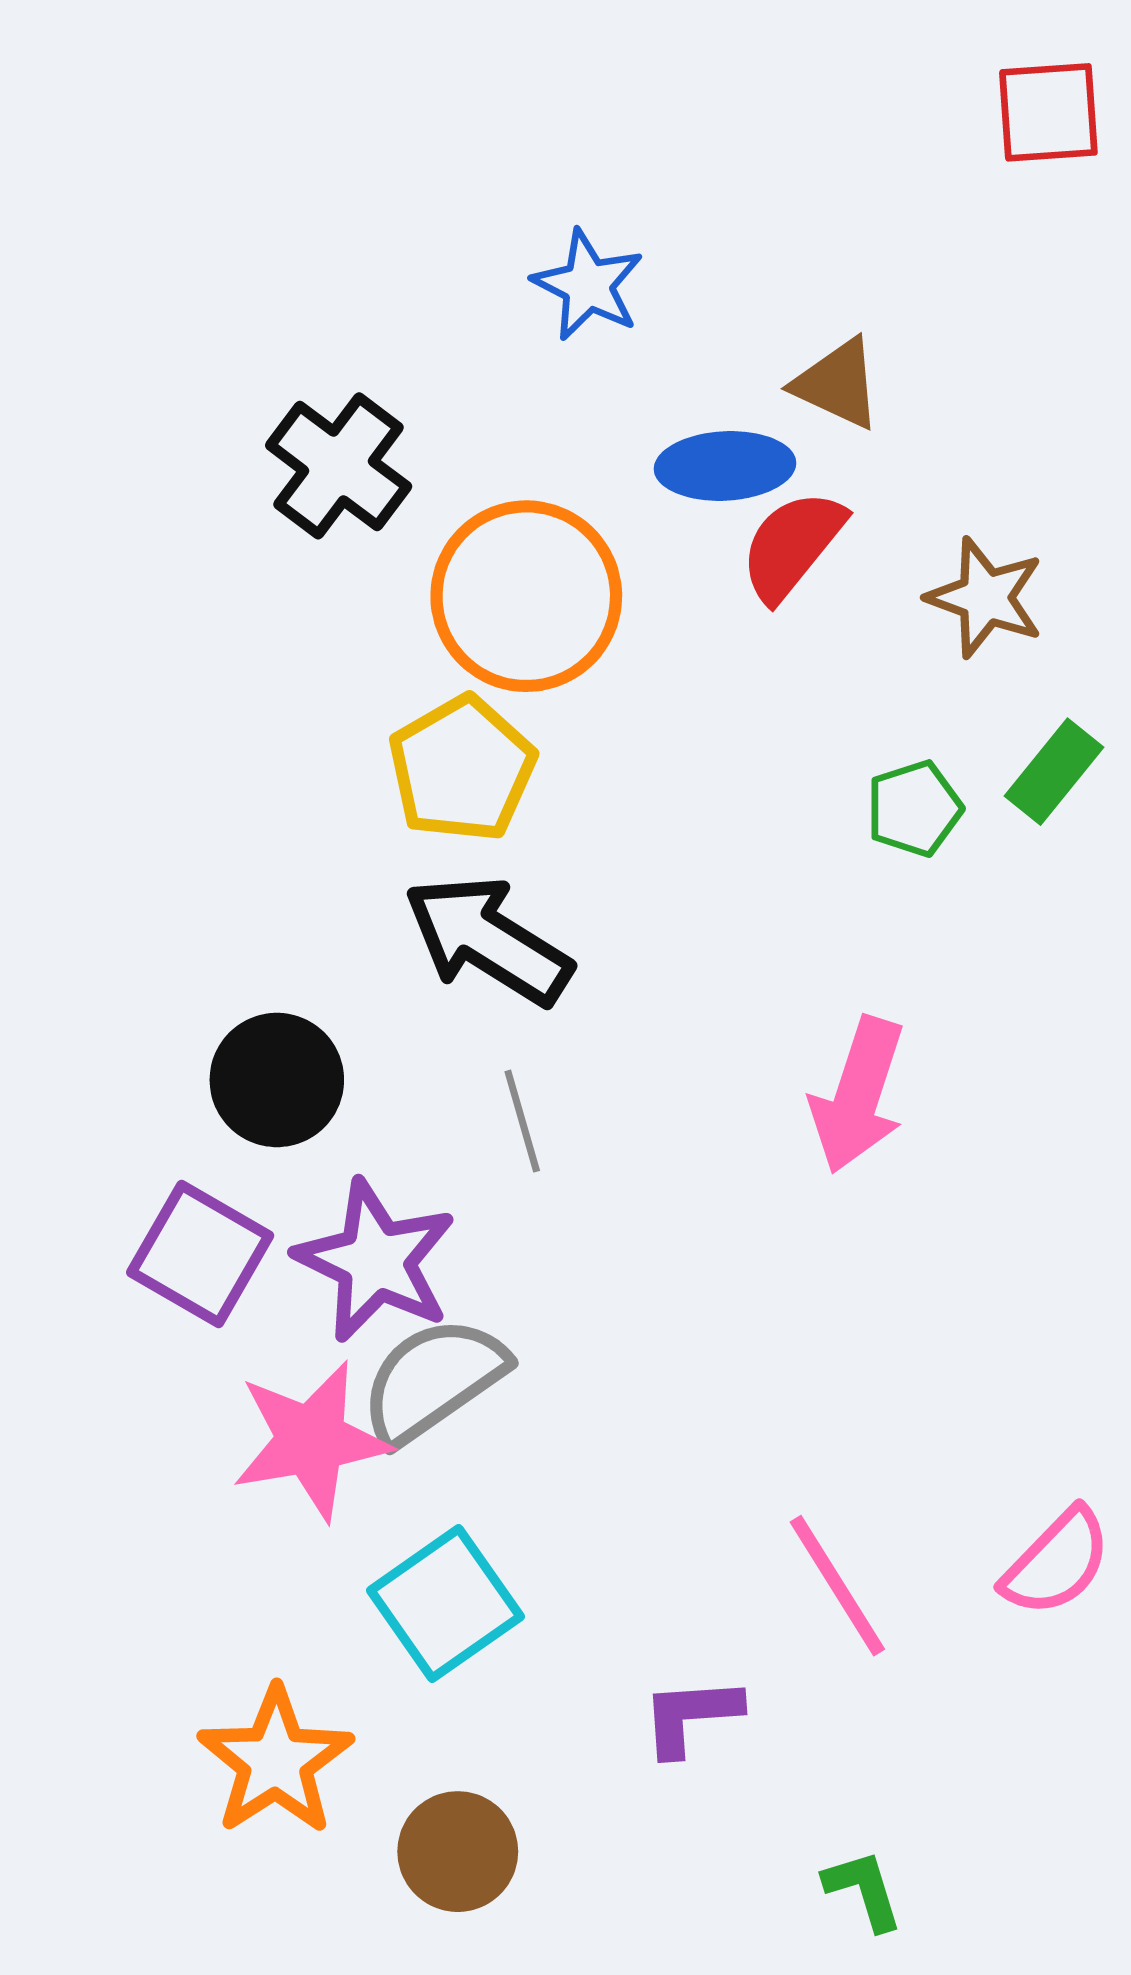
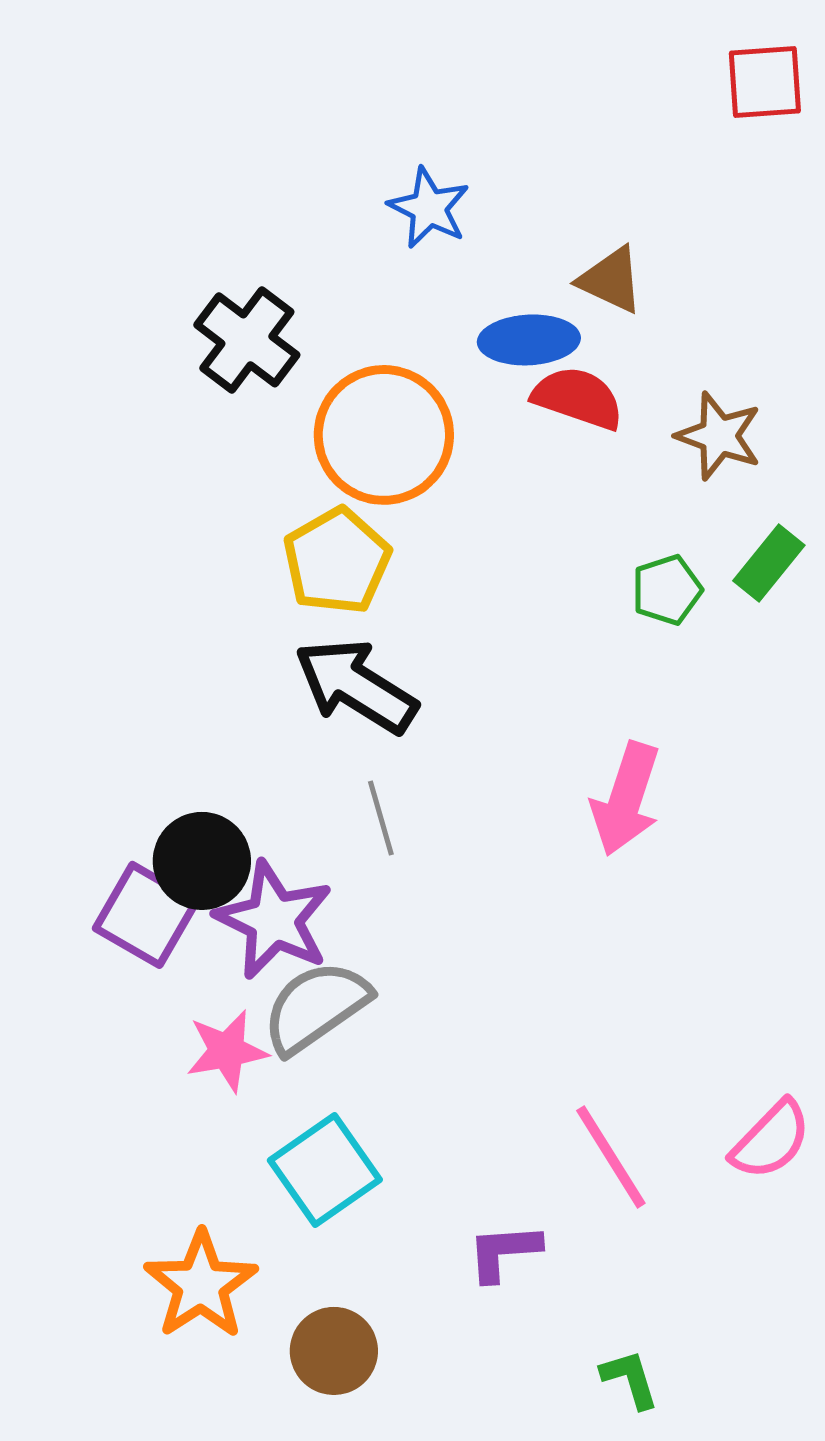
red semicircle: (792, 545) -> (578, 398), turned 70
black circle: (277, 1080) -> (202, 861), moved
pink star: (311, 1440) -> (227, 1051), size x0.7

